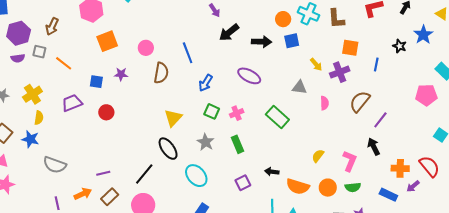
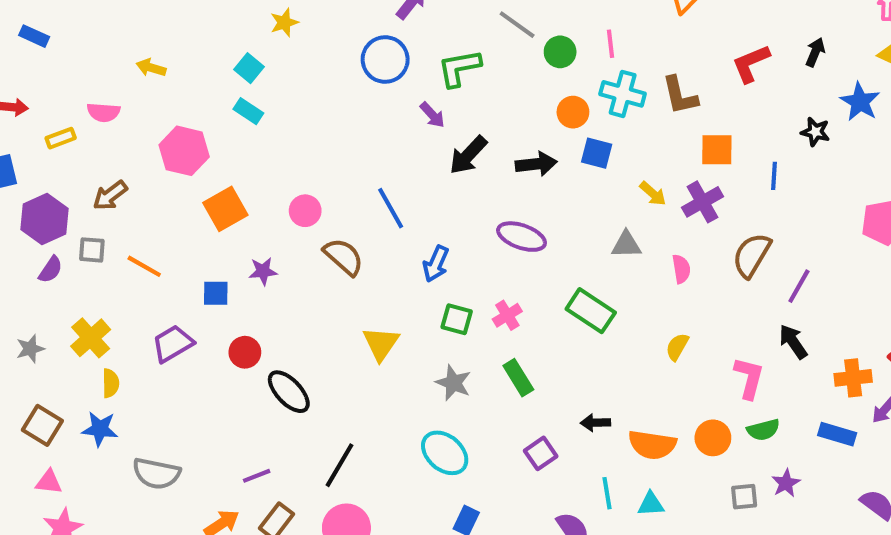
brown arrow: (52, 26) -> (110, 195), turned 36
blue square: (292, 41) -> (597, 153), turned 35
purple semicircle: (18, 58) -> (51, 270), turned -40
brown semicircle: (161, 73) -> (343, 257), turned -50
black ellipse: (168, 149) -> (289, 392), moved
yellow semicircle: (318, 156) -> (677, 347), moved

